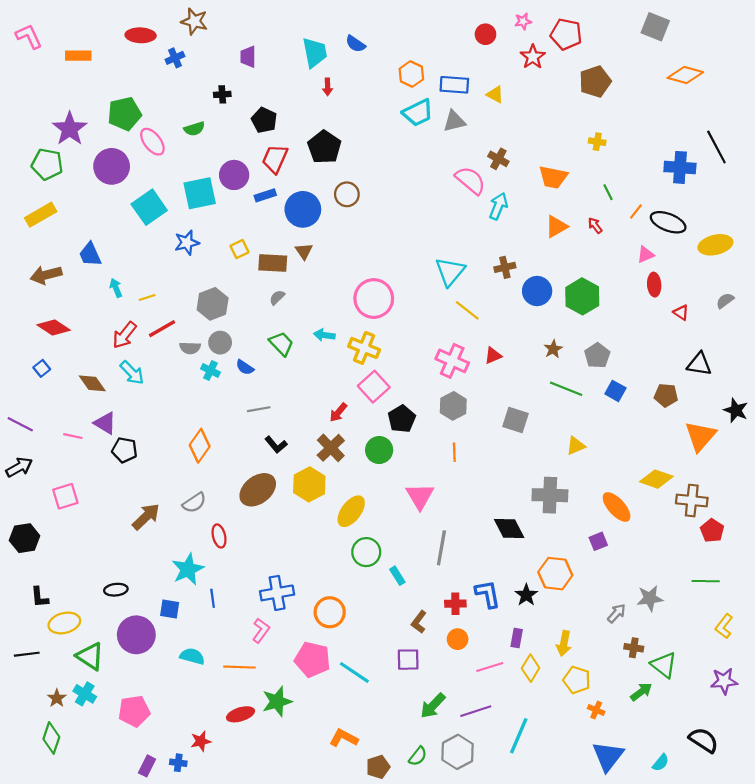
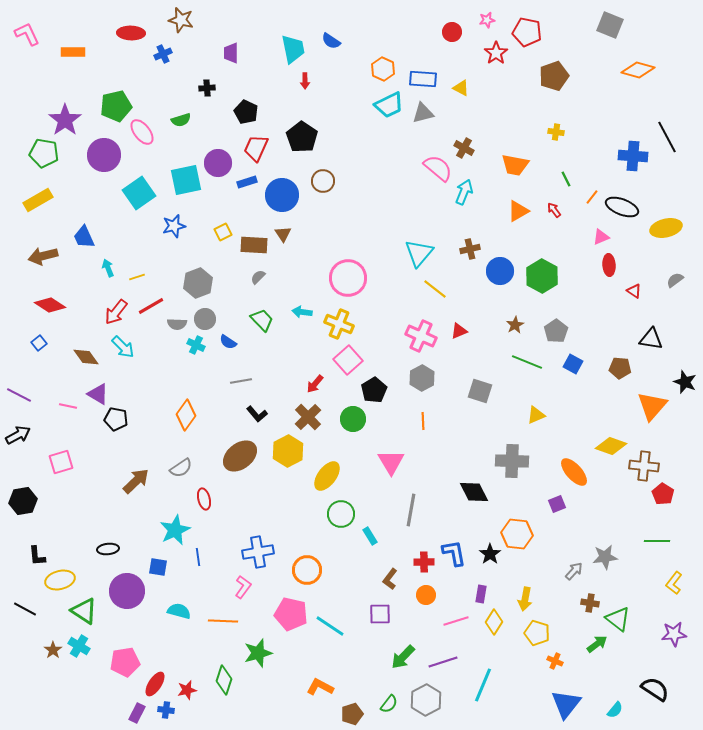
black line: (27, 654) -> (25, 609), turned 35
red ellipse: (241, 714) -> (155, 684), moved, turned -40
green diamond: (51, 738) -> (224, 680), moved

